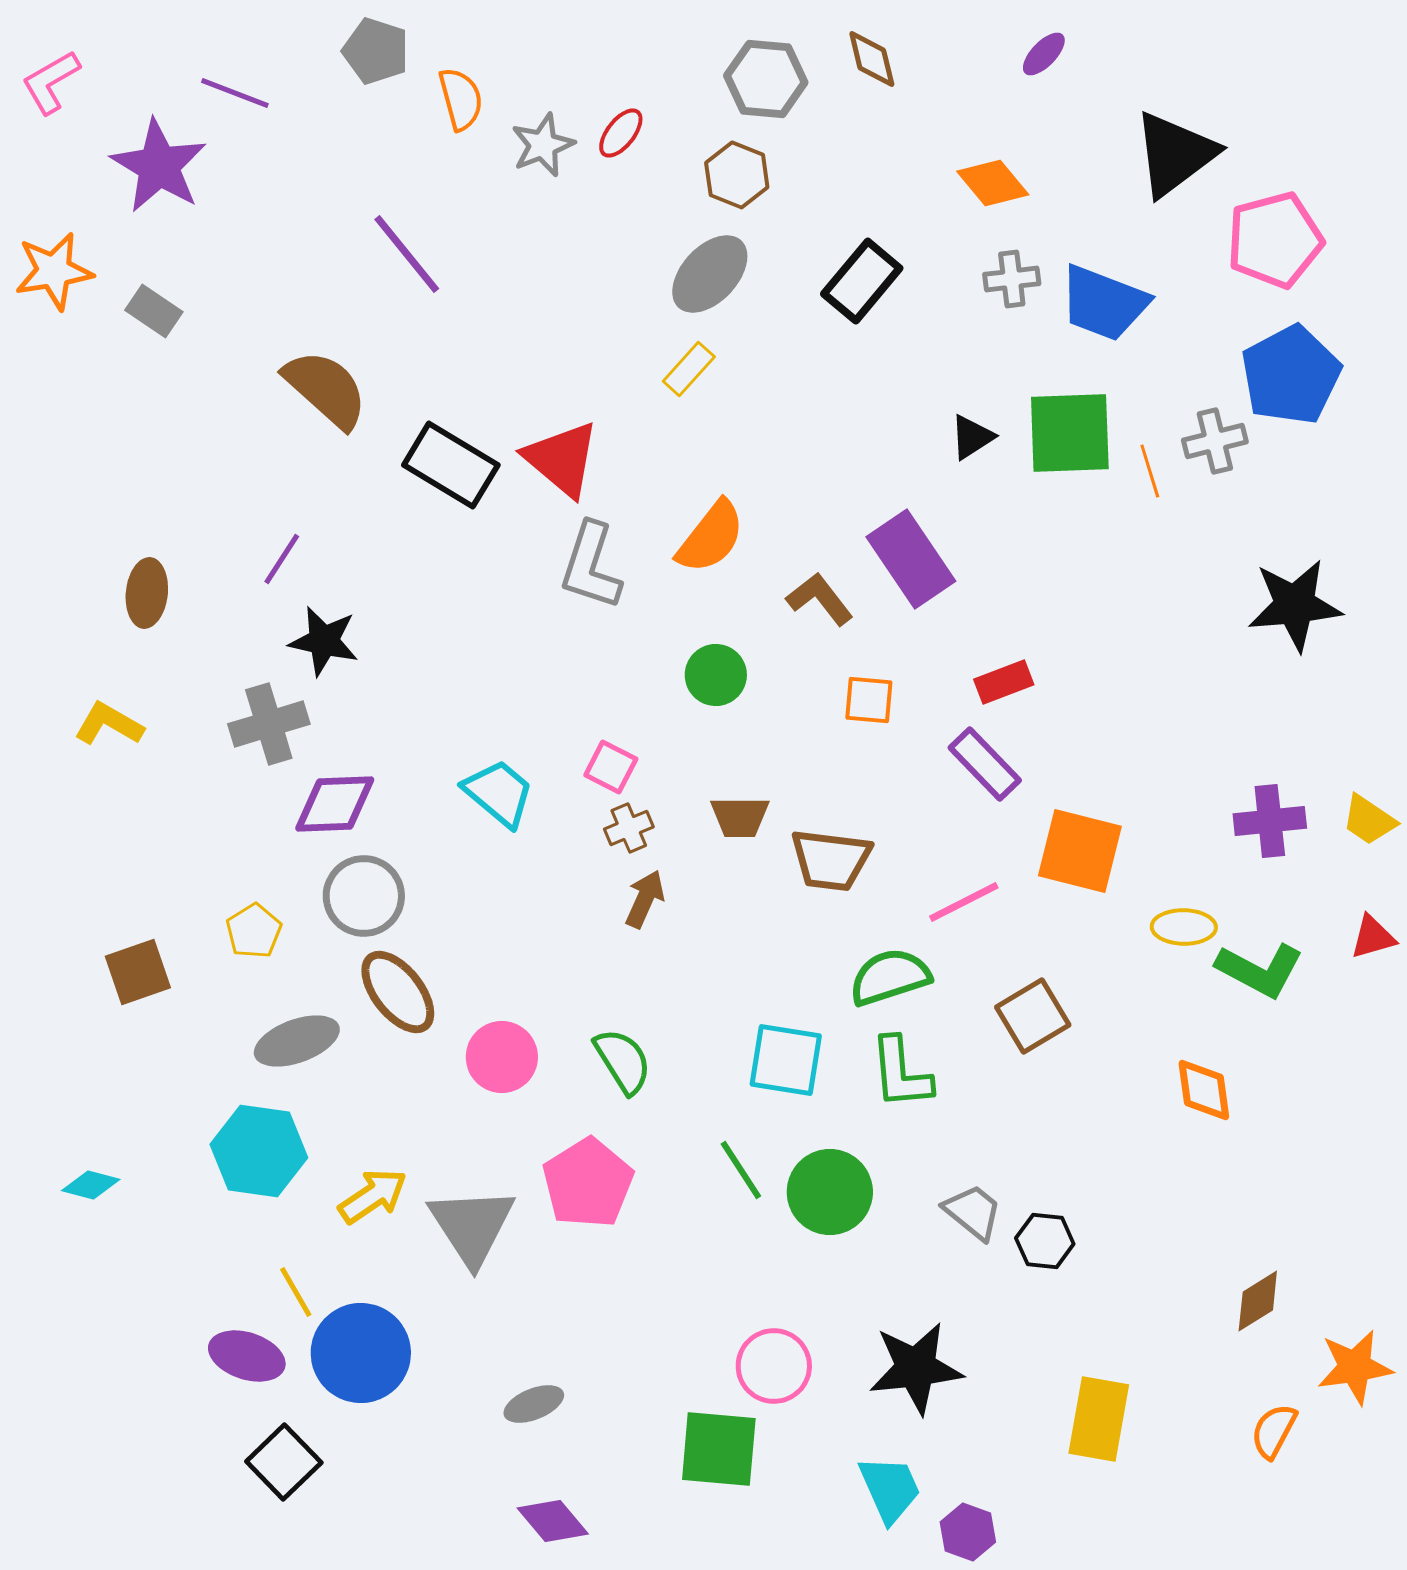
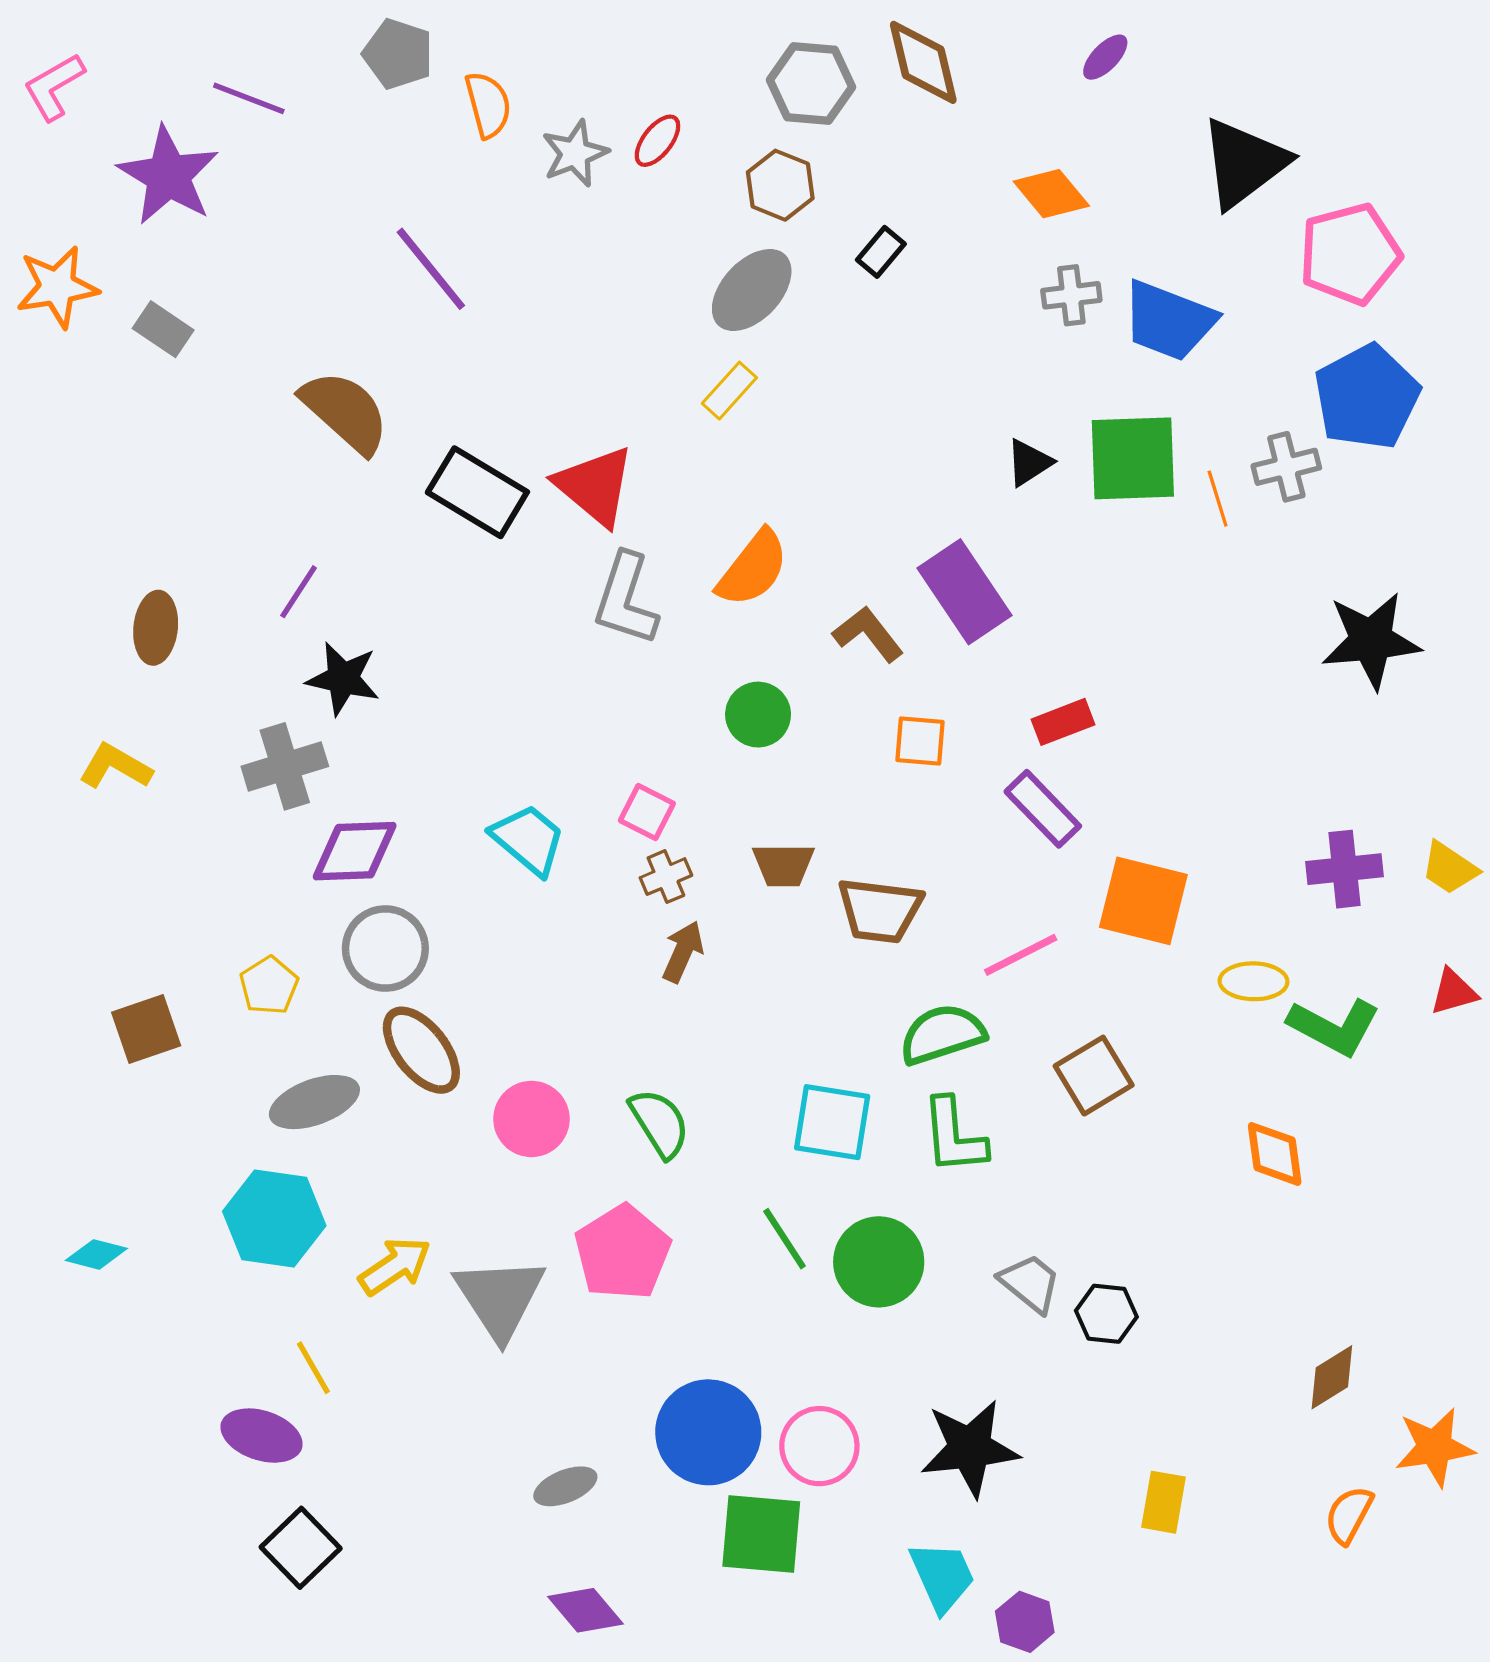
brown diamond: (872, 59) -> (923, 62), size x1.4
black rectangle: (862, 281) -> (881, 252), moved, size x0.6
blue circle: (361, 1353) -> (708, 1432), moved
yellow rectangle: (1099, 1419) -> (1164, 1502), size x0.7

